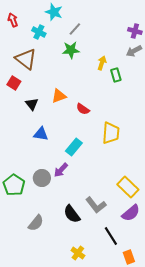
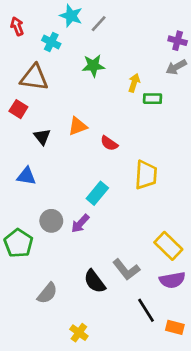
gray line: (75, 29) -> (99, 24), moved
brown triangle: (26, 59) -> (34, 78), turned -30
green rectangle: (116, 75) -> (153, 99), turned -72
blue triangle: (41, 134) -> (26, 176), moved
gray circle: (42, 178) -> (51, 221), moved
purple semicircle: (131, 213) -> (172, 280), turned 30
yellow cross: (78, 253) -> (79, 333), moved
orange rectangle: (129, 257) -> (175, 327), moved, turned -56

